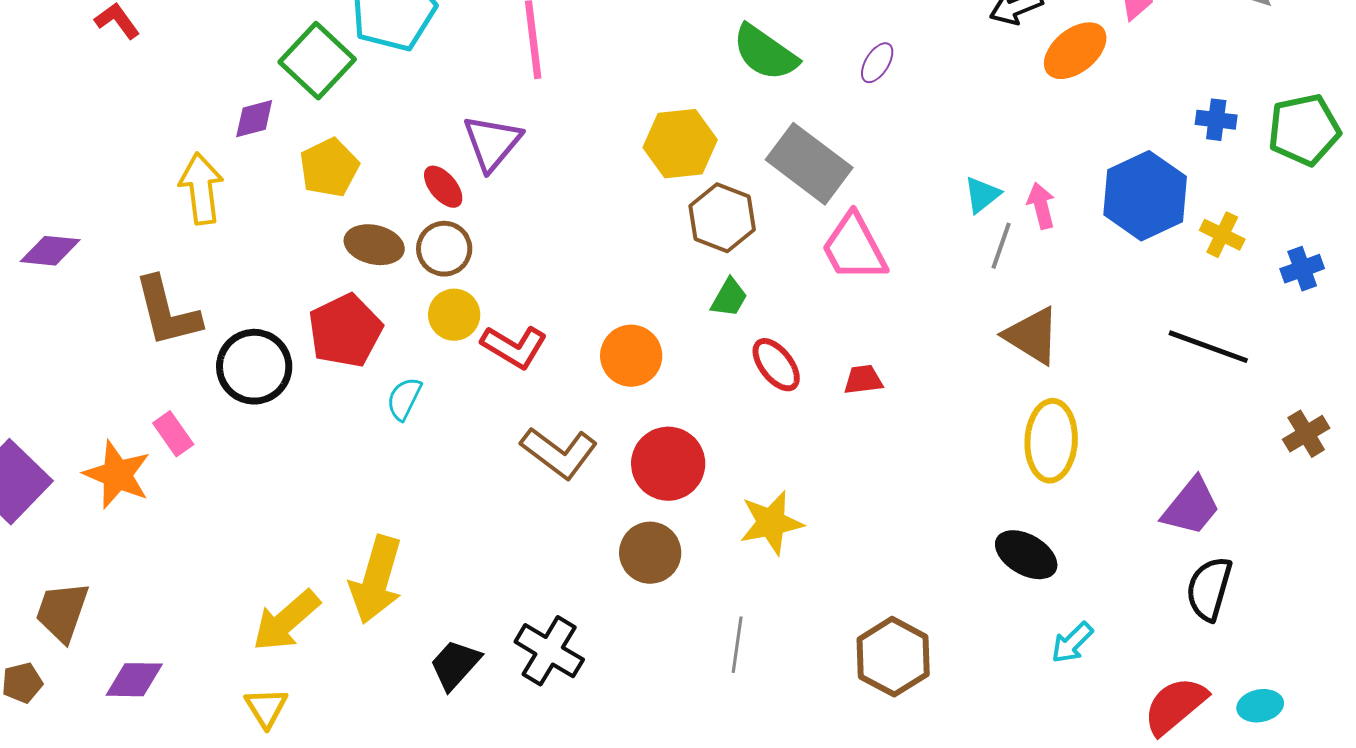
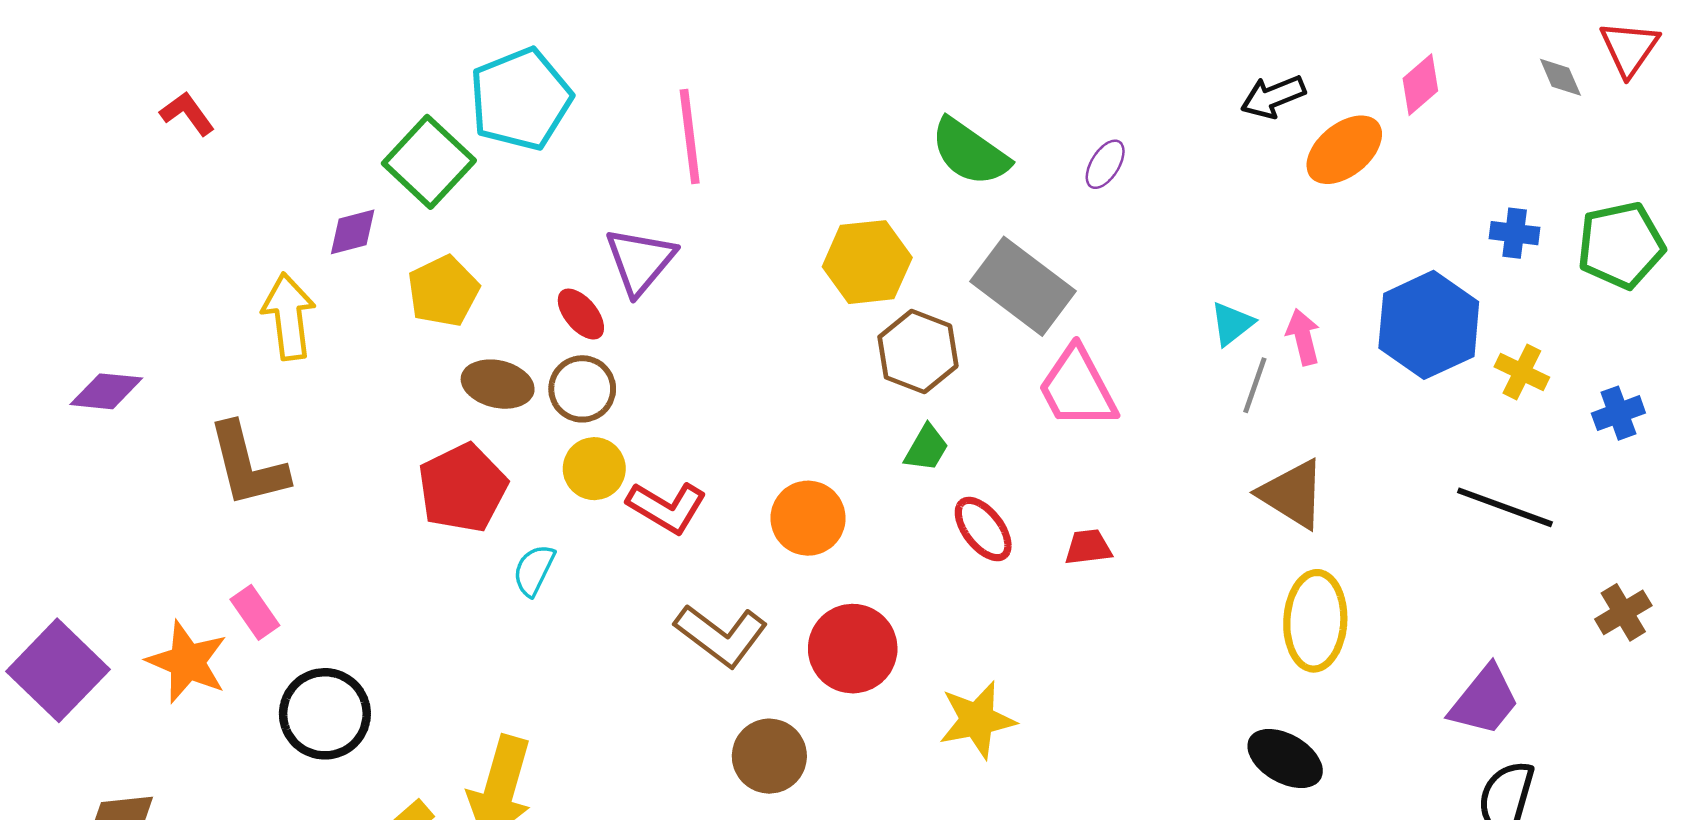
black circle: (254, 367) -> (325, 714), moved
brown circle: (650, 553) -> (769, 756), moved

